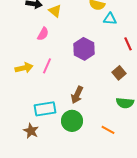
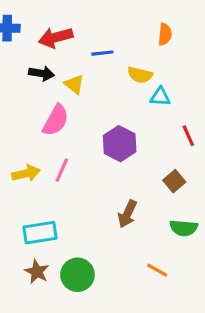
pink semicircle: (43, 34) -> (56, 120), size x1.5
brown arrow: (77, 95) -> (127, 214), moved
cyan rectangle: (45, 109) -> (40, 233), moved
green circle: (72, 121) -> (77, 275), moved

